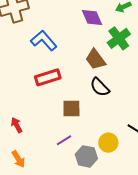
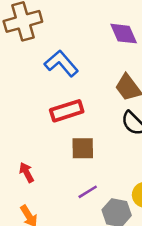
brown square: (71, 109) -> (83, 148), moved

